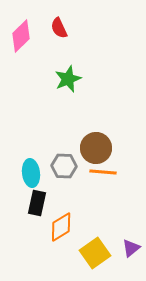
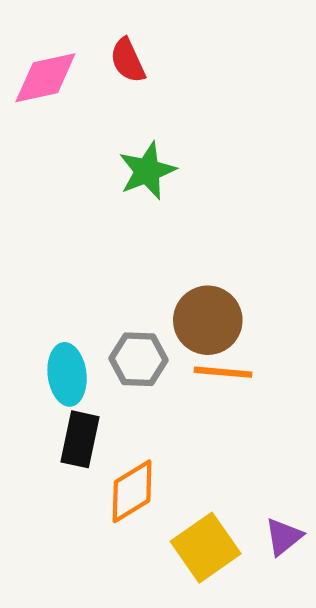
pink diamond: (21, 36) -> (45, 78), turned 32

